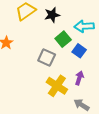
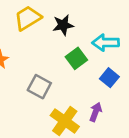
blue square: (79, 51) -> (109, 78), moved
gray square: (47, 58) -> (39, 87), moved

